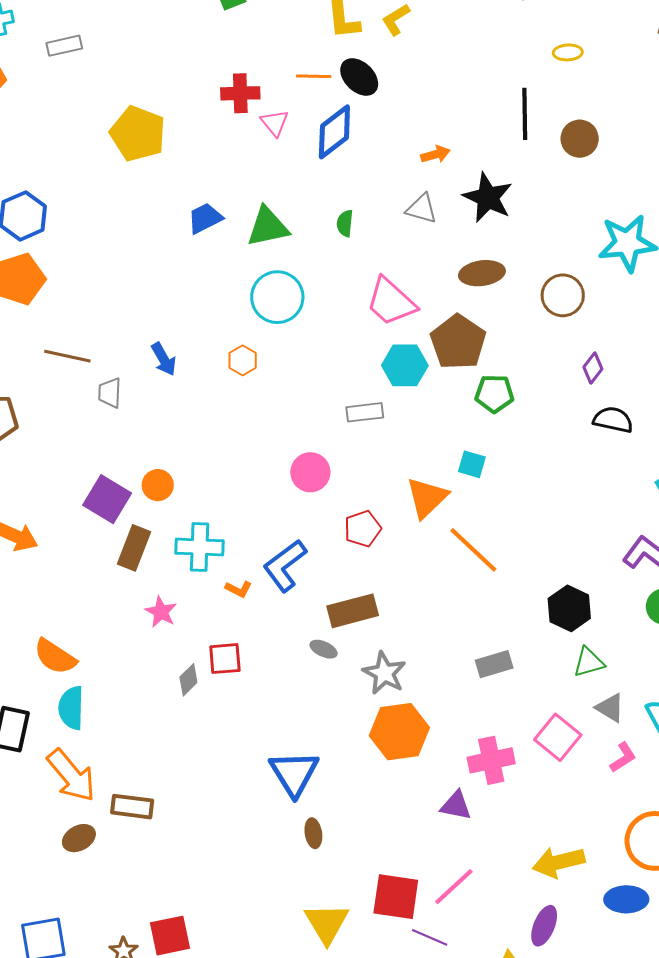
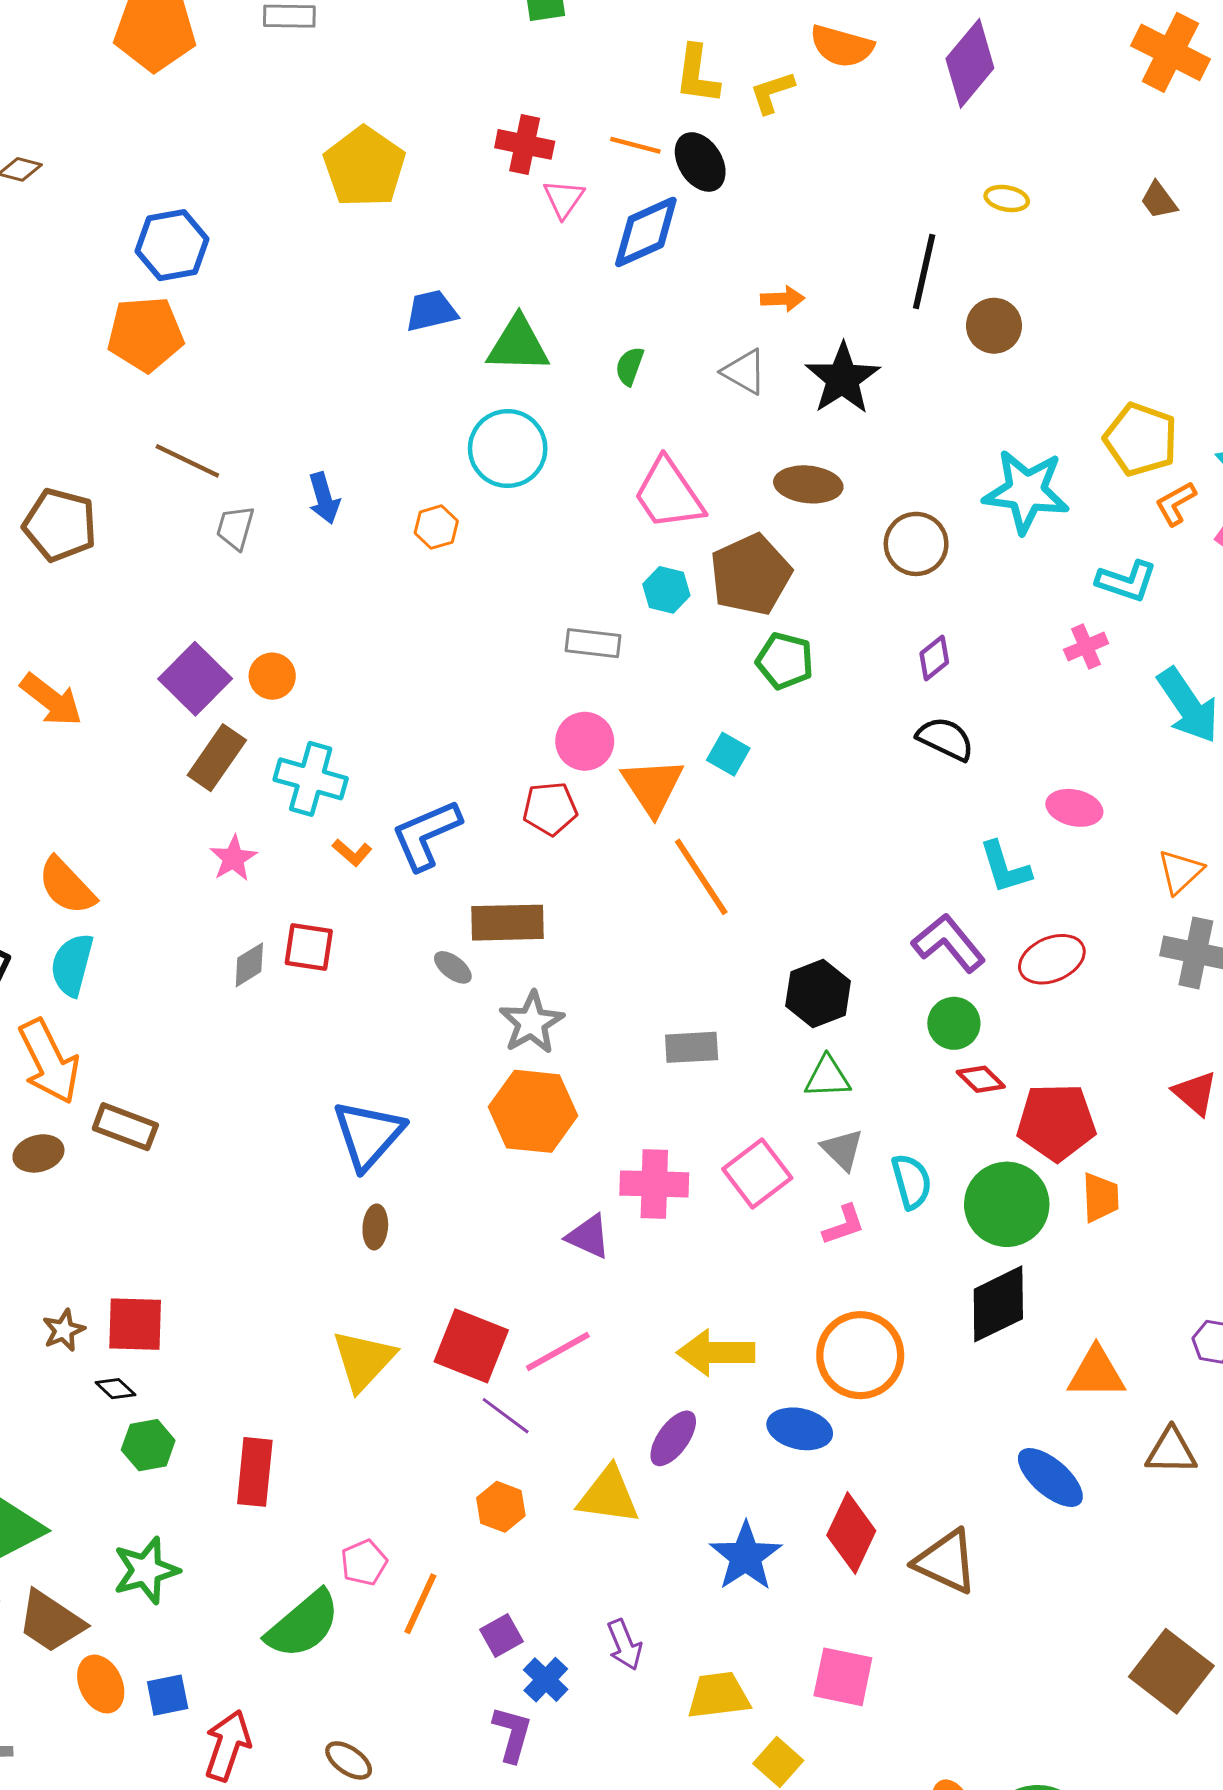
cyan hexagon: (405, 365) -> (666, 590), size x0.7
pink circle: (310, 472) -> (585, 741), moved
orange triangle: (427, 498) -> (653, 786), turned -33

